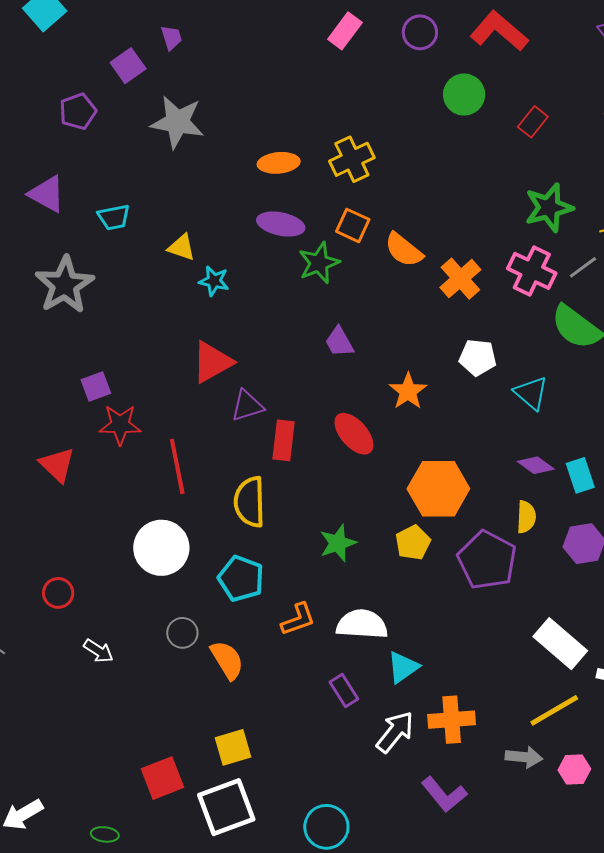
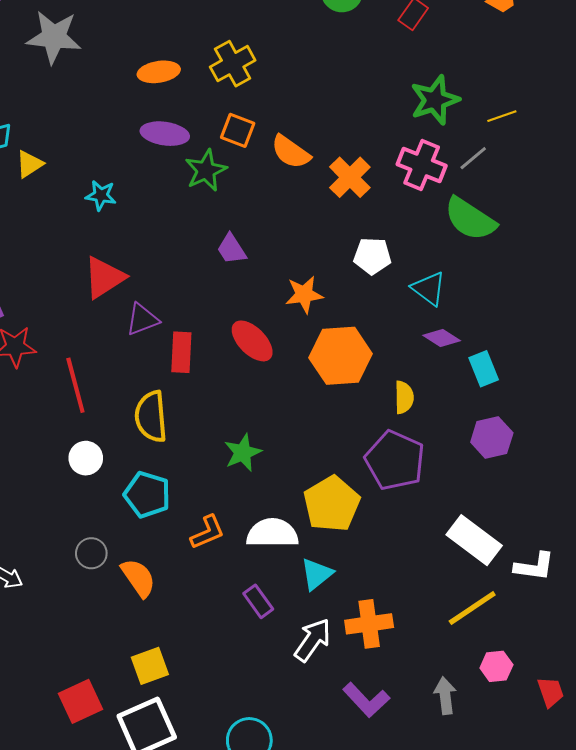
yellow triangle: (182, 247) -> (29, 164), moved, turned -48
orange star: (408, 391) -> (304, 295), turned 30
purple diamond: (536, 465) -> (442, 338), moved
orange hexagon: (438, 489) -> (341, 356), moved
yellow semicircle: (526, 517) -> (404, 397), moved
yellow pentagon: (413, 543) -> (332, 504), moved, size x1.6
white circle: (161, 548) -> (86, 458), moved, size x0.6
gray arrow: (524, 757) -> (445, 696), moved, turned -99

